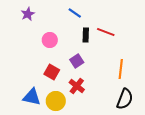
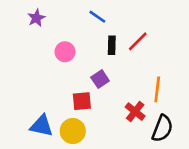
red line: (106, 32) -> (138, 41), turned -66
red square: (52, 72) -> (82, 101), moved, turned -35
red cross: (77, 86) -> (135, 112), moved

